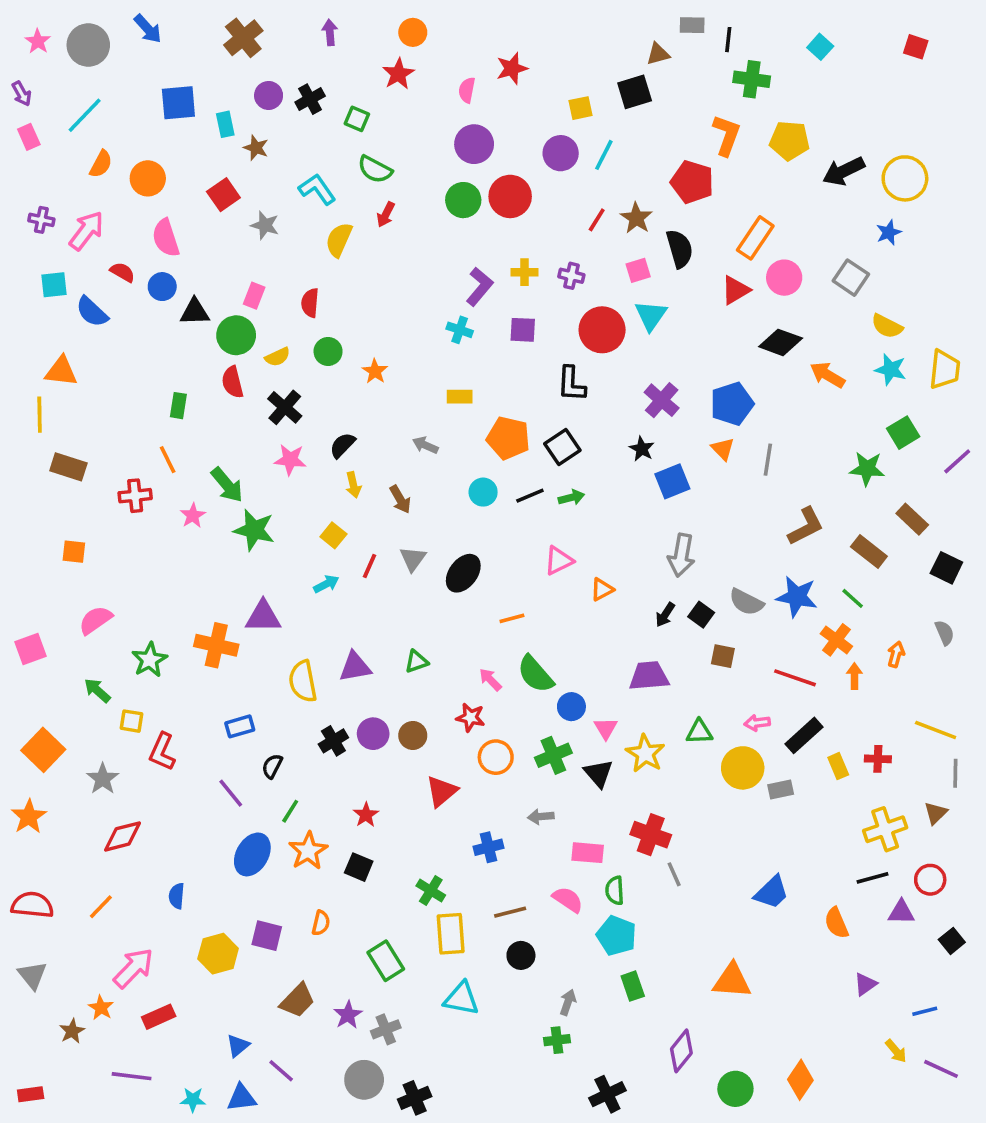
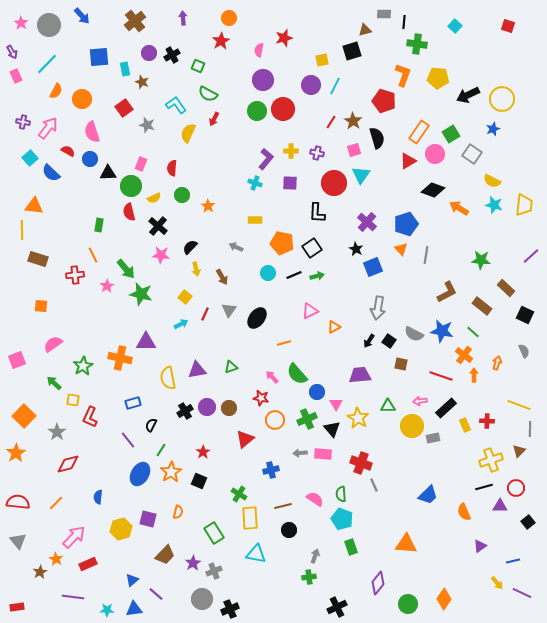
cyan square: (54, 285) -> (30, 158), turned -35
green square: (903, 433) -> (451, 134), moved
pink rectangle: (588, 853) -> (323, 454), moved

